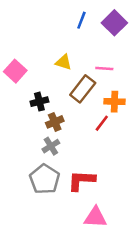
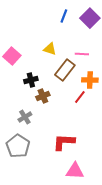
gray cross: (51, 146) -> (25, 117), moved
gray pentagon: (45, 179) -> (18, 146), moved

